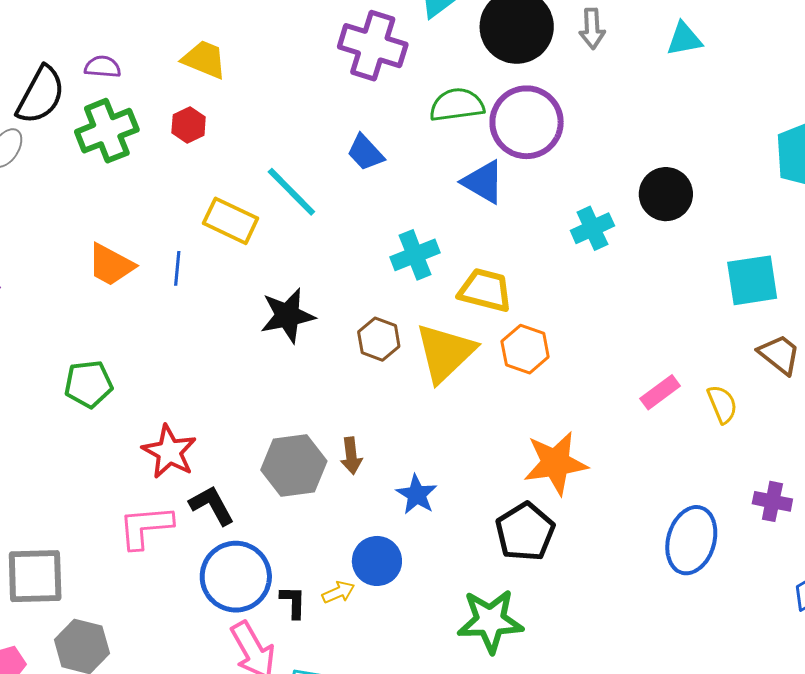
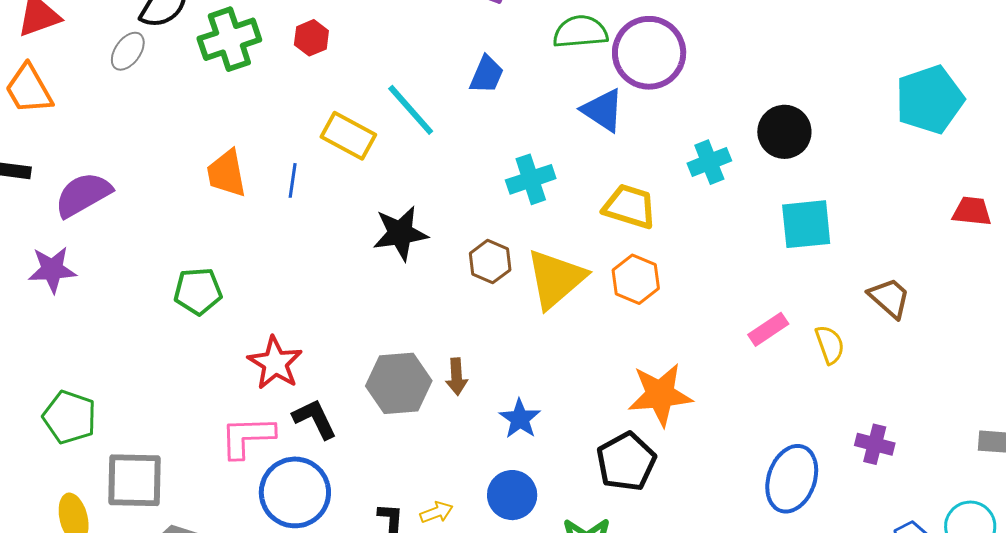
blue trapezoid: (365, 153) -> (487, 75), turned -117
orange trapezoid: (111, 265) -> (226, 173), turned 48
cyan square: (752, 280) -> (806, 224), moved
yellow trapezoid: (485, 290) -> (630, 206), moved
blue circle: (377, 561) -> (512, 495), moved
blue circle: (236, 577) -> (295, 492), moved

